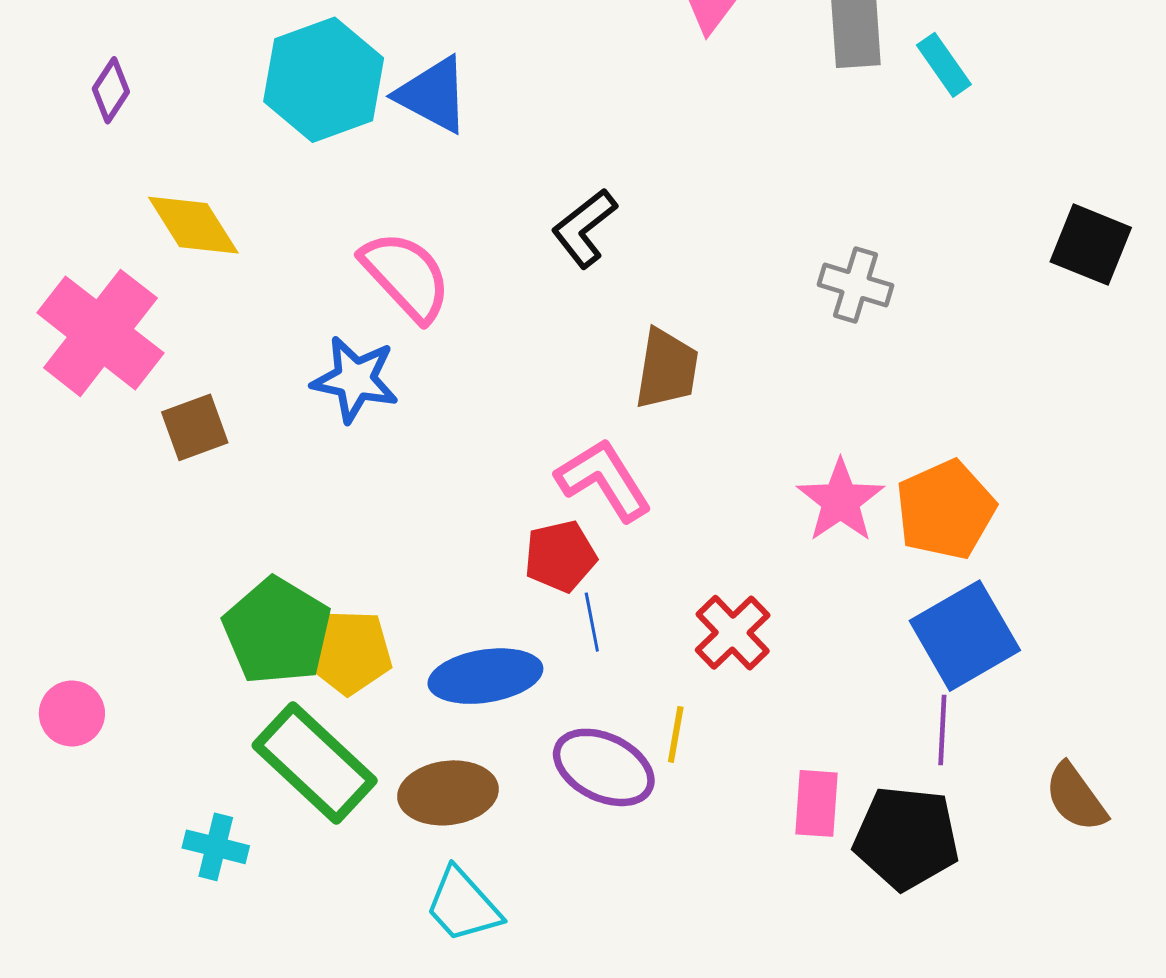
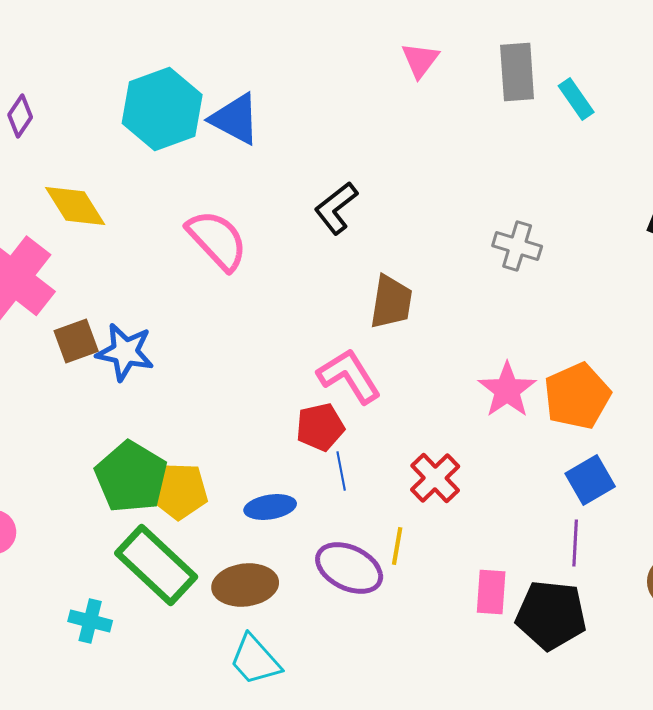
blue star: (355, 379) -> (125, 352), moved
blue square: (965, 636) -> (590, 480), size x0.7
blue ellipse: (485, 676) -> (270, 507), size x0.7

